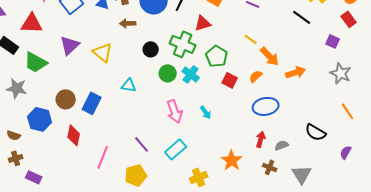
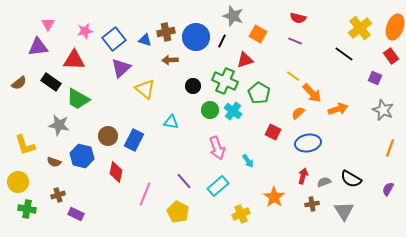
purple triangle: (70, 45) -> (121, 68), moved
red square: (230, 80) -> (273, 132), moved
orange line: (348, 111) -> (390, 148), turned 54
cyan arrow: (206, 112) -> (248, 161), moved
black semicircle: (316, 132) -> (351, 179), moved
brown semicircle: (14, 135) -> (54, 162), moved
brown cross: (270, 167) -> (312, 204), turned -32
yellow pentagon: (136, 175) -> (178, 212), turned -30

